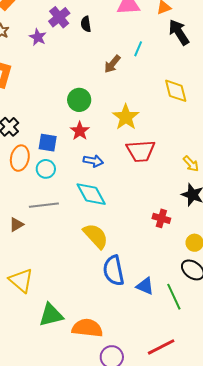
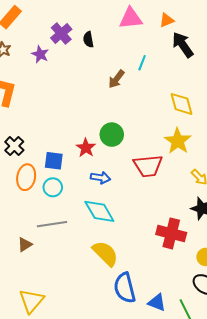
green circle: (79, 100) -> (112, 135), moved
yellow star: (126, 117) -> (178, 141), moved
red cross: (161, 218) -> (171, 233), size x1.6
yellow triangle: (21, 280) -> (31, 301), turned 32

